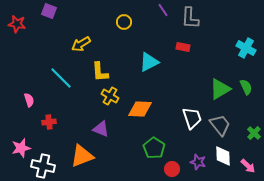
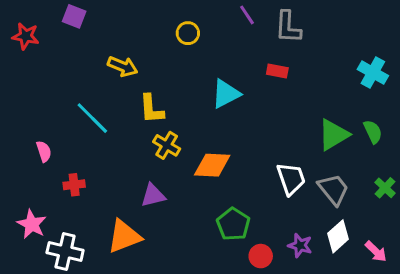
yellow arrow: (81, 44) -> (123, 66), turned -126
purple triangle: (101, 129) -> (153, 195), turned -36
green cross: (254, 133) -> (385, 188), moved
pink star: (21, 148) -> (32, 224), turned -30
white diamond: (223, 156) -> (338, 236), turned 50

